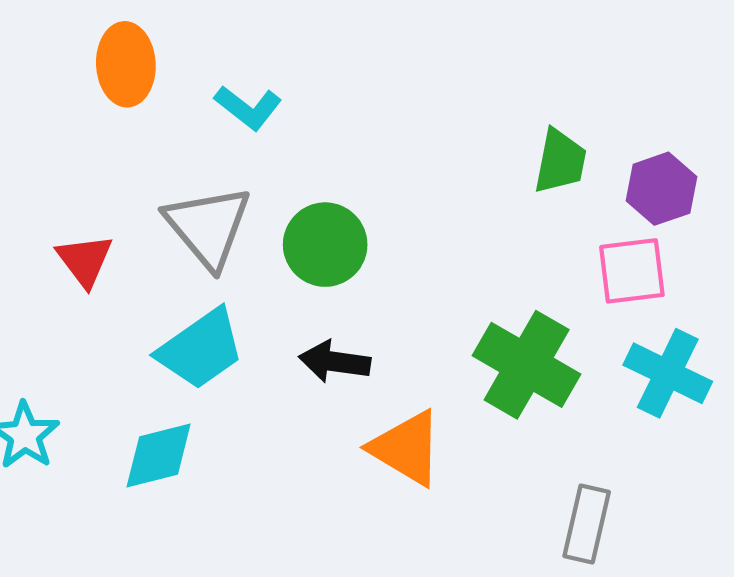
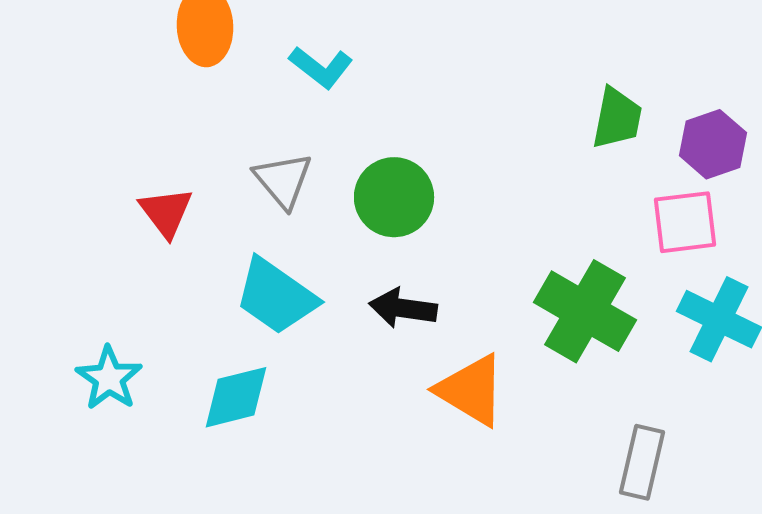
gray triangle: (208, 227) -> (283, 180), size x0.7
cyan trapezoid: (201, 349) -> (276, 296), turned 70

